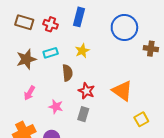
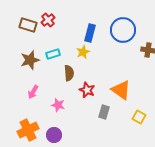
blue rectangle: (79, 17) -> (90, 33), moved
red cross: (51, 24) -> (48, 20), moved, turned 32
gray rectangle: (83, 114) -> (104, 112), moved
yellow square: (141, 119) -> (139, 117), turned -32

